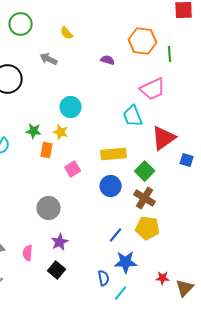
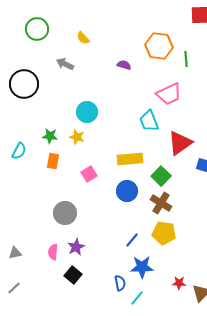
orange rectangle: (47, 150) -> (53, 161), moved
pink semicircle: (28, 253) -> (53, 252), moved

